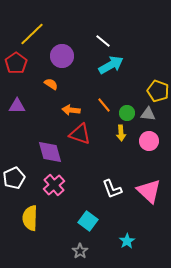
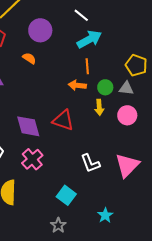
orange line: (104, 105) -> (87, 66), moved, turned 35
orange arrow: (71, 110) -> (77, 85), moved
red triangle: (80, 134) -> (63, 120), moved
pink triangle: (149, 191) -> (127, 165), turned 32

